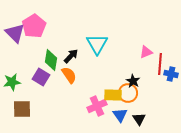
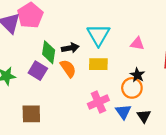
pink triangle: (146, 52) -> (137, 44), moved, turned 32
black arrow: (71, 56) -> (70, 48), turned 35
yellow rectangle: (113, 95) -> (98, 64), moved
brown square: (22, 109) -> (31, 114), moved

